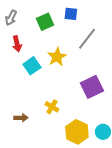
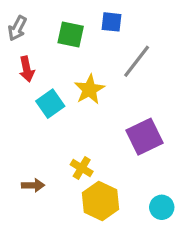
green square: (45, 22) -> (71, 35), turned 36
yellow hexagon: (77, 132) -> (100, 201), moved

